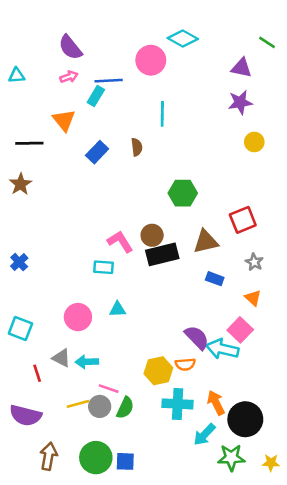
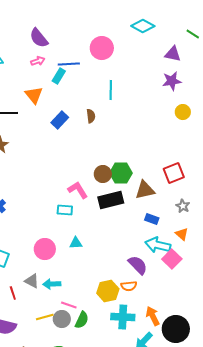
cyan diamond: (183, 38) -> (143, 26), moved
green hexagon: (183, 193) -> (121, 173), moved
brown circle: (152, 235) -> (103, 174), moved
cyan arrow: (222, 349) -> (158, 245), moved

